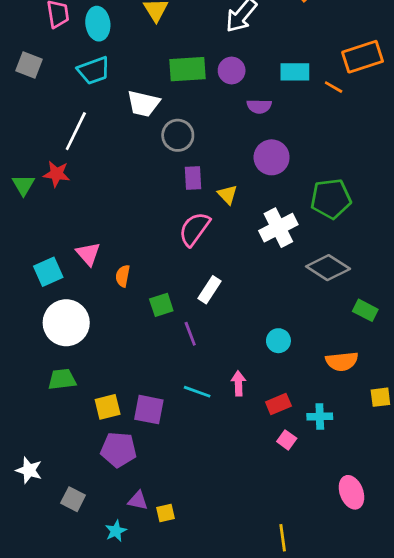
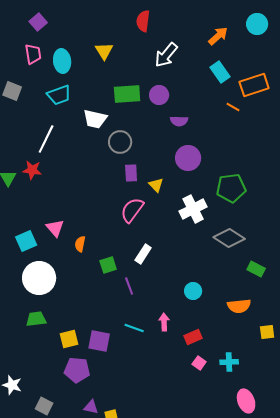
cyan rectangle: (295, 72) -> (220, 72), moved, turned 55
cyan cross: (320, 416) -> (229, 362), moved

